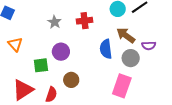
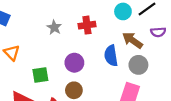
purple semicircle: (149, 46) -> (158, 32), moved
purple circle: (61, 52) -> (74, 63), moved

